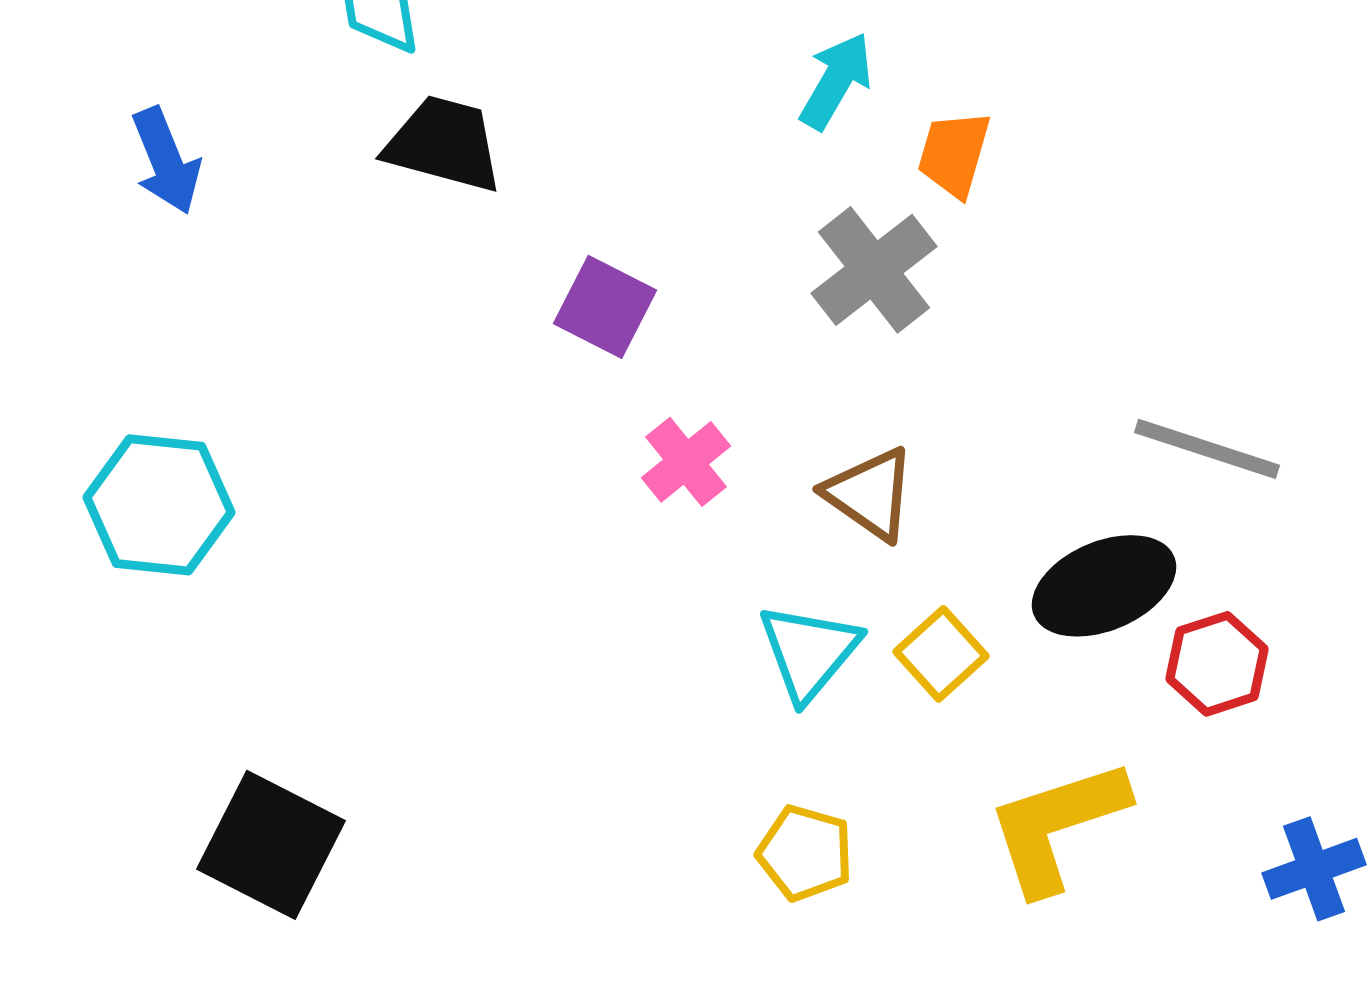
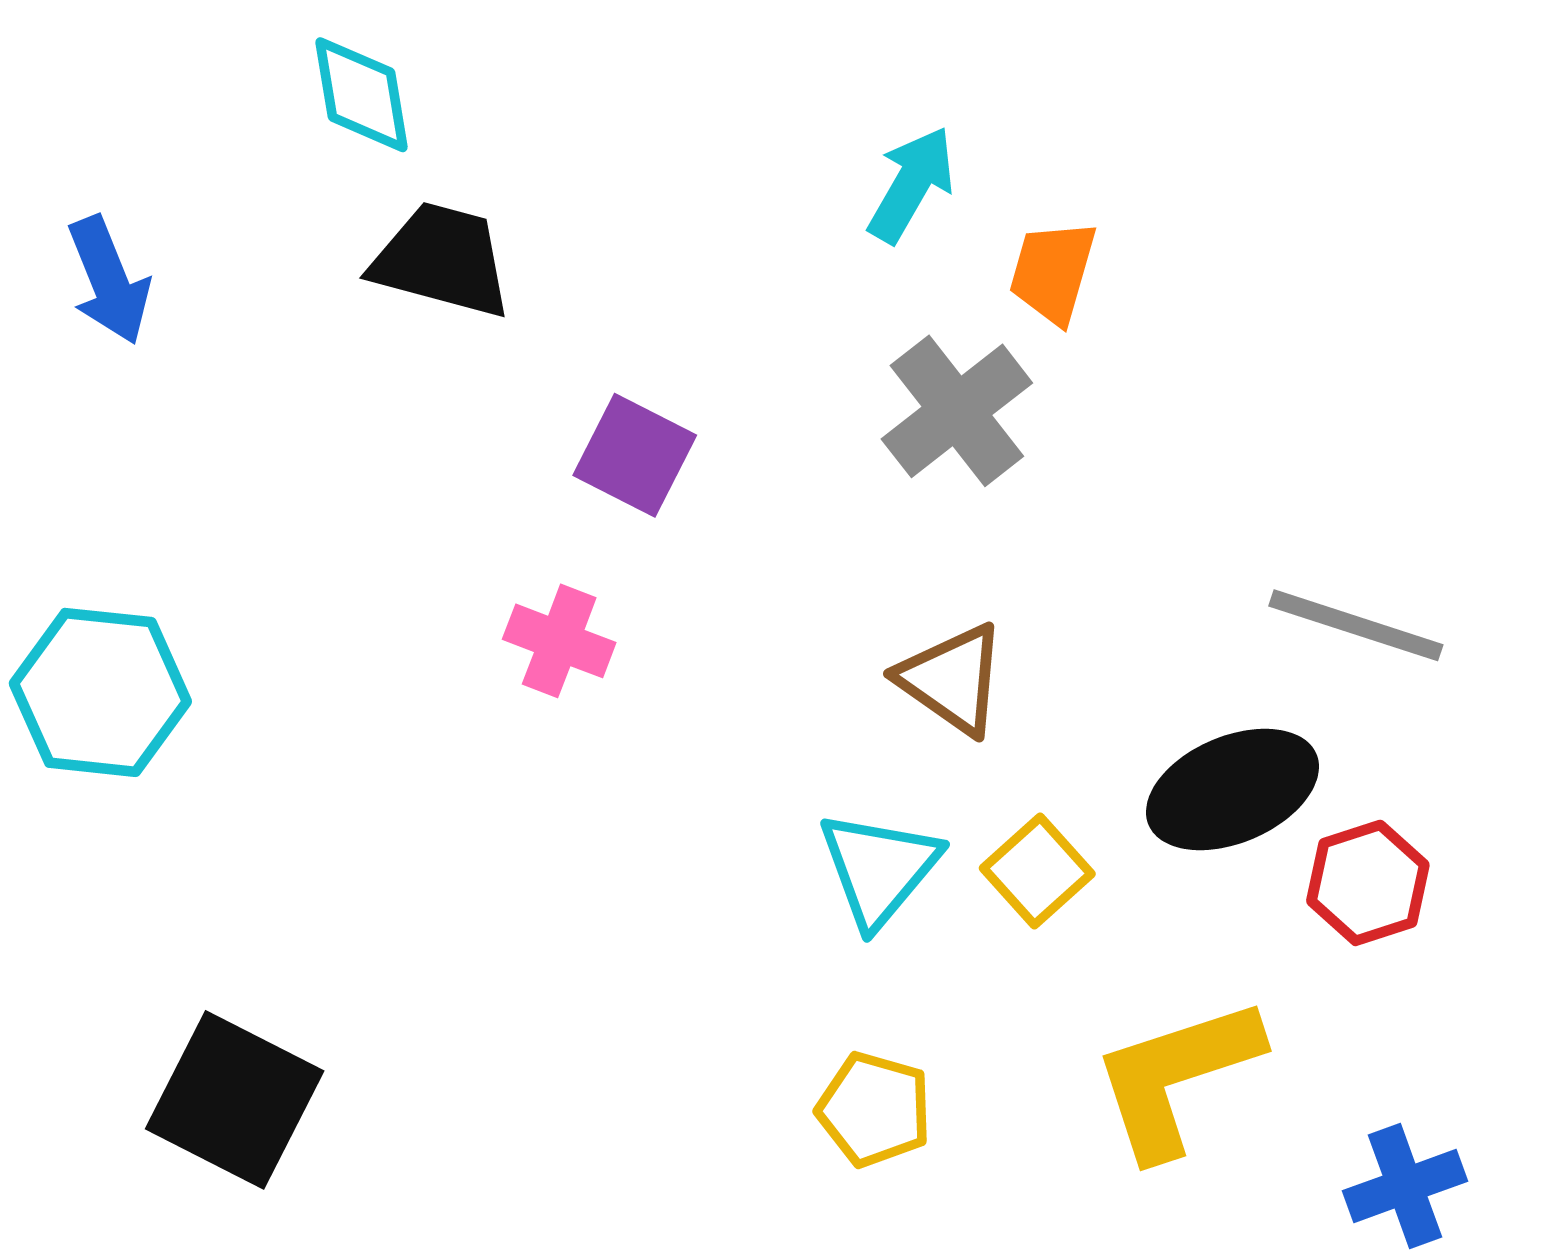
pink cross: (686, 462) -> (559, 641), moved, turned -30
blue cross: (1314, 869) -> (1405, 1186), moved

